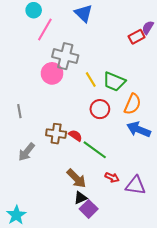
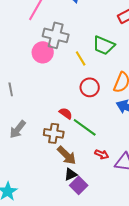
green trapezoid: (114, 82) -> (104, 45), moved
brown cross: (56, 134) -> (54, 133), moved

